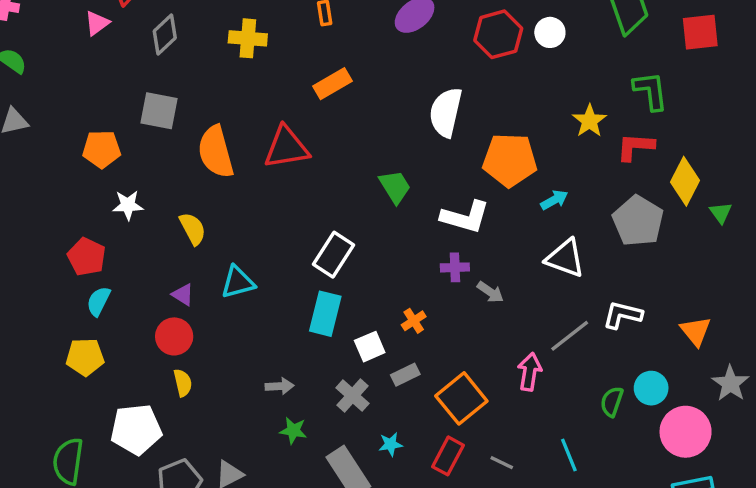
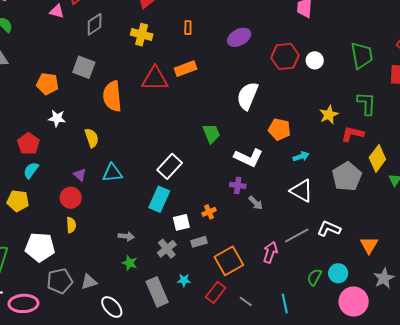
pink triangle: (97, 23) -> (57, 11), turned 42
red triangle: (286, 147) -> (155, 79), moved
orange pentagon: (510, 160) -> (279, 129), size x0.7

